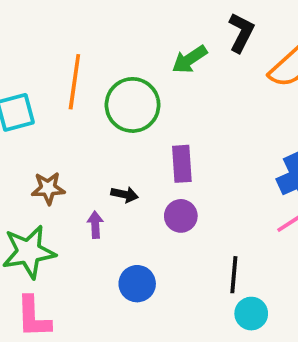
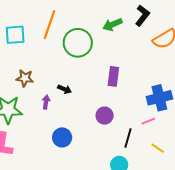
purple rectangle: (182, 164) -> (113, 76), moved
purple circle: (181, 216) -> (105, 116), moved
black line: (234, 275) -> (128, 138), moved

